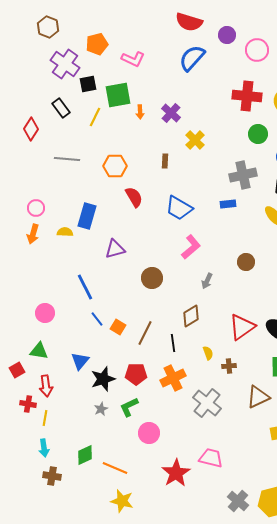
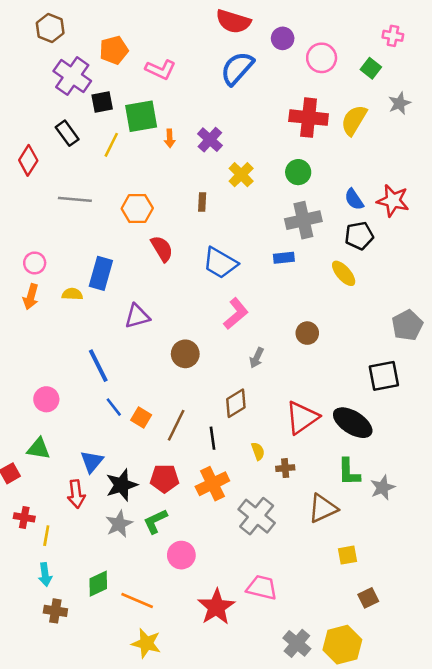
green circle: (258, 134) -> (298, 172), moved
red arrow: (46, 386) -> (76, 494), moved
gray star: (101, 409) -> (119, 524), size x1.5

